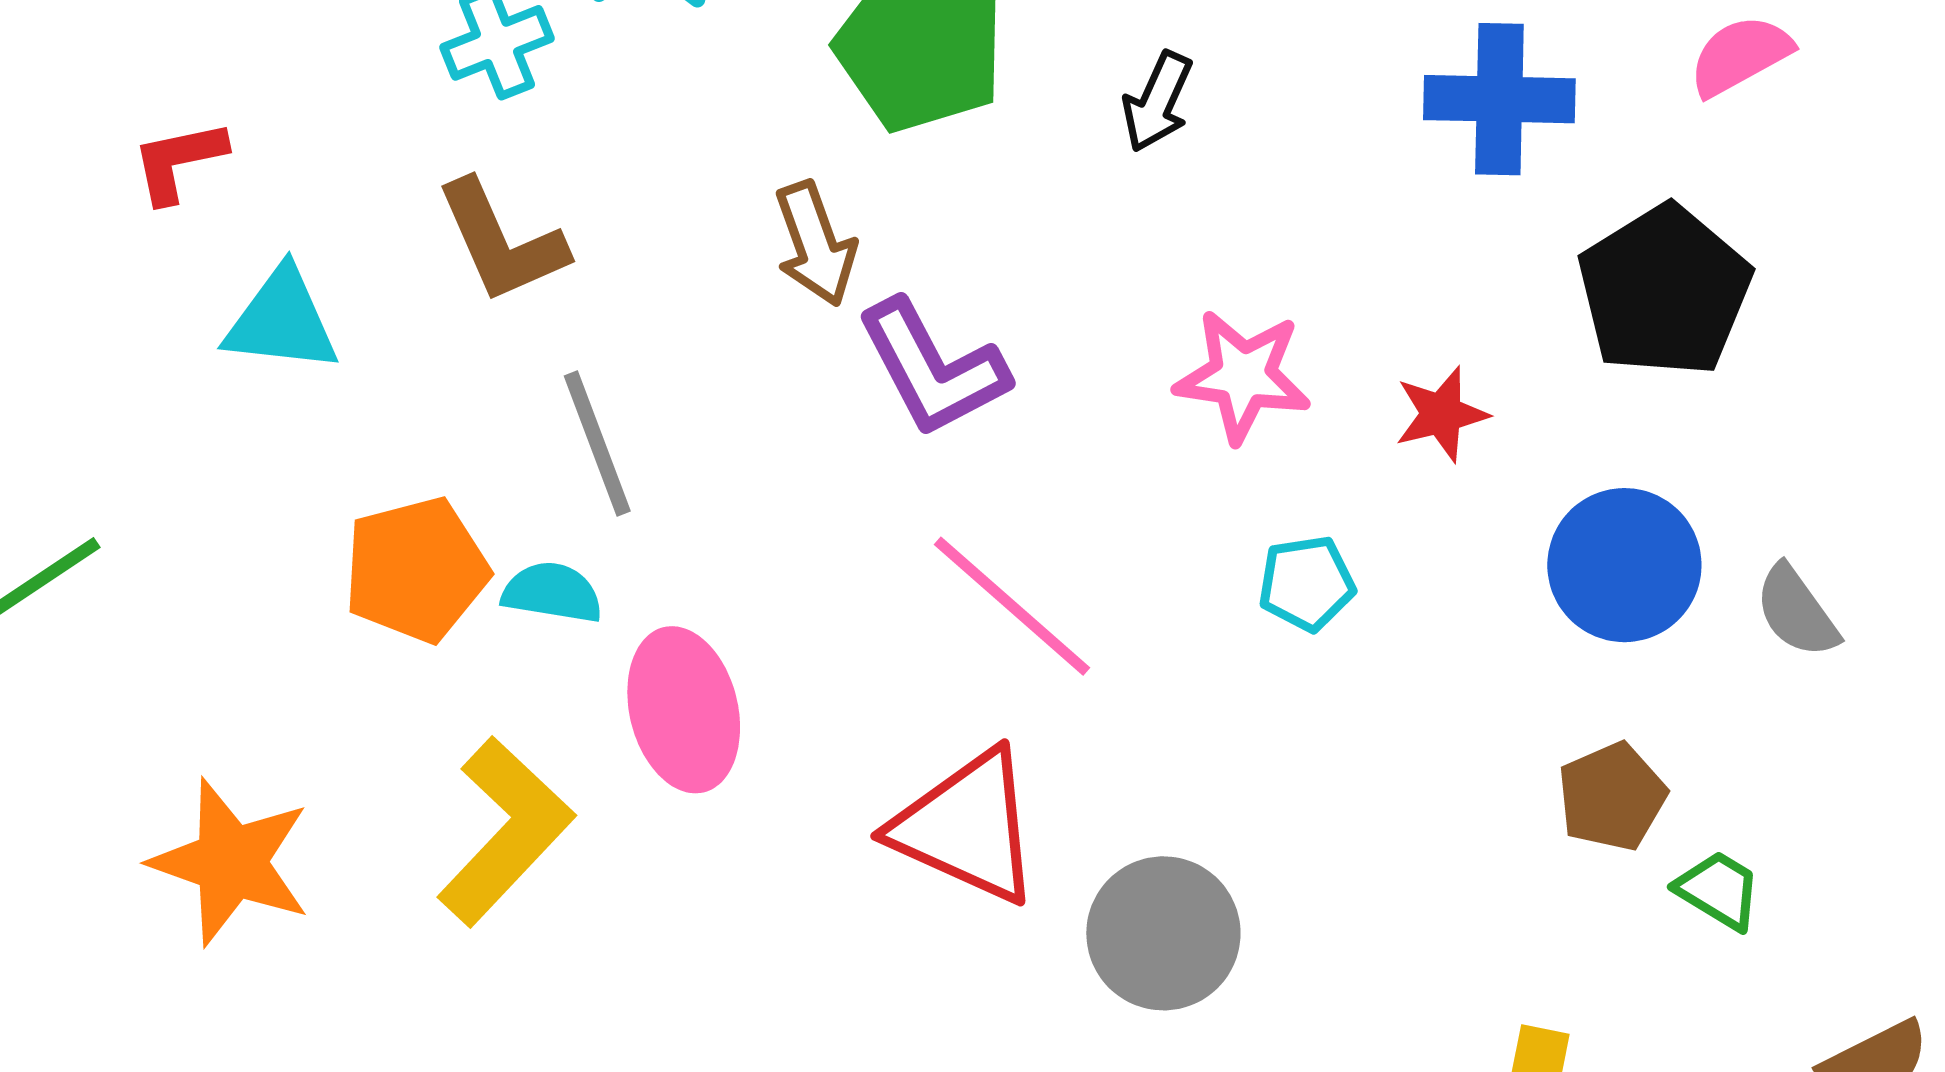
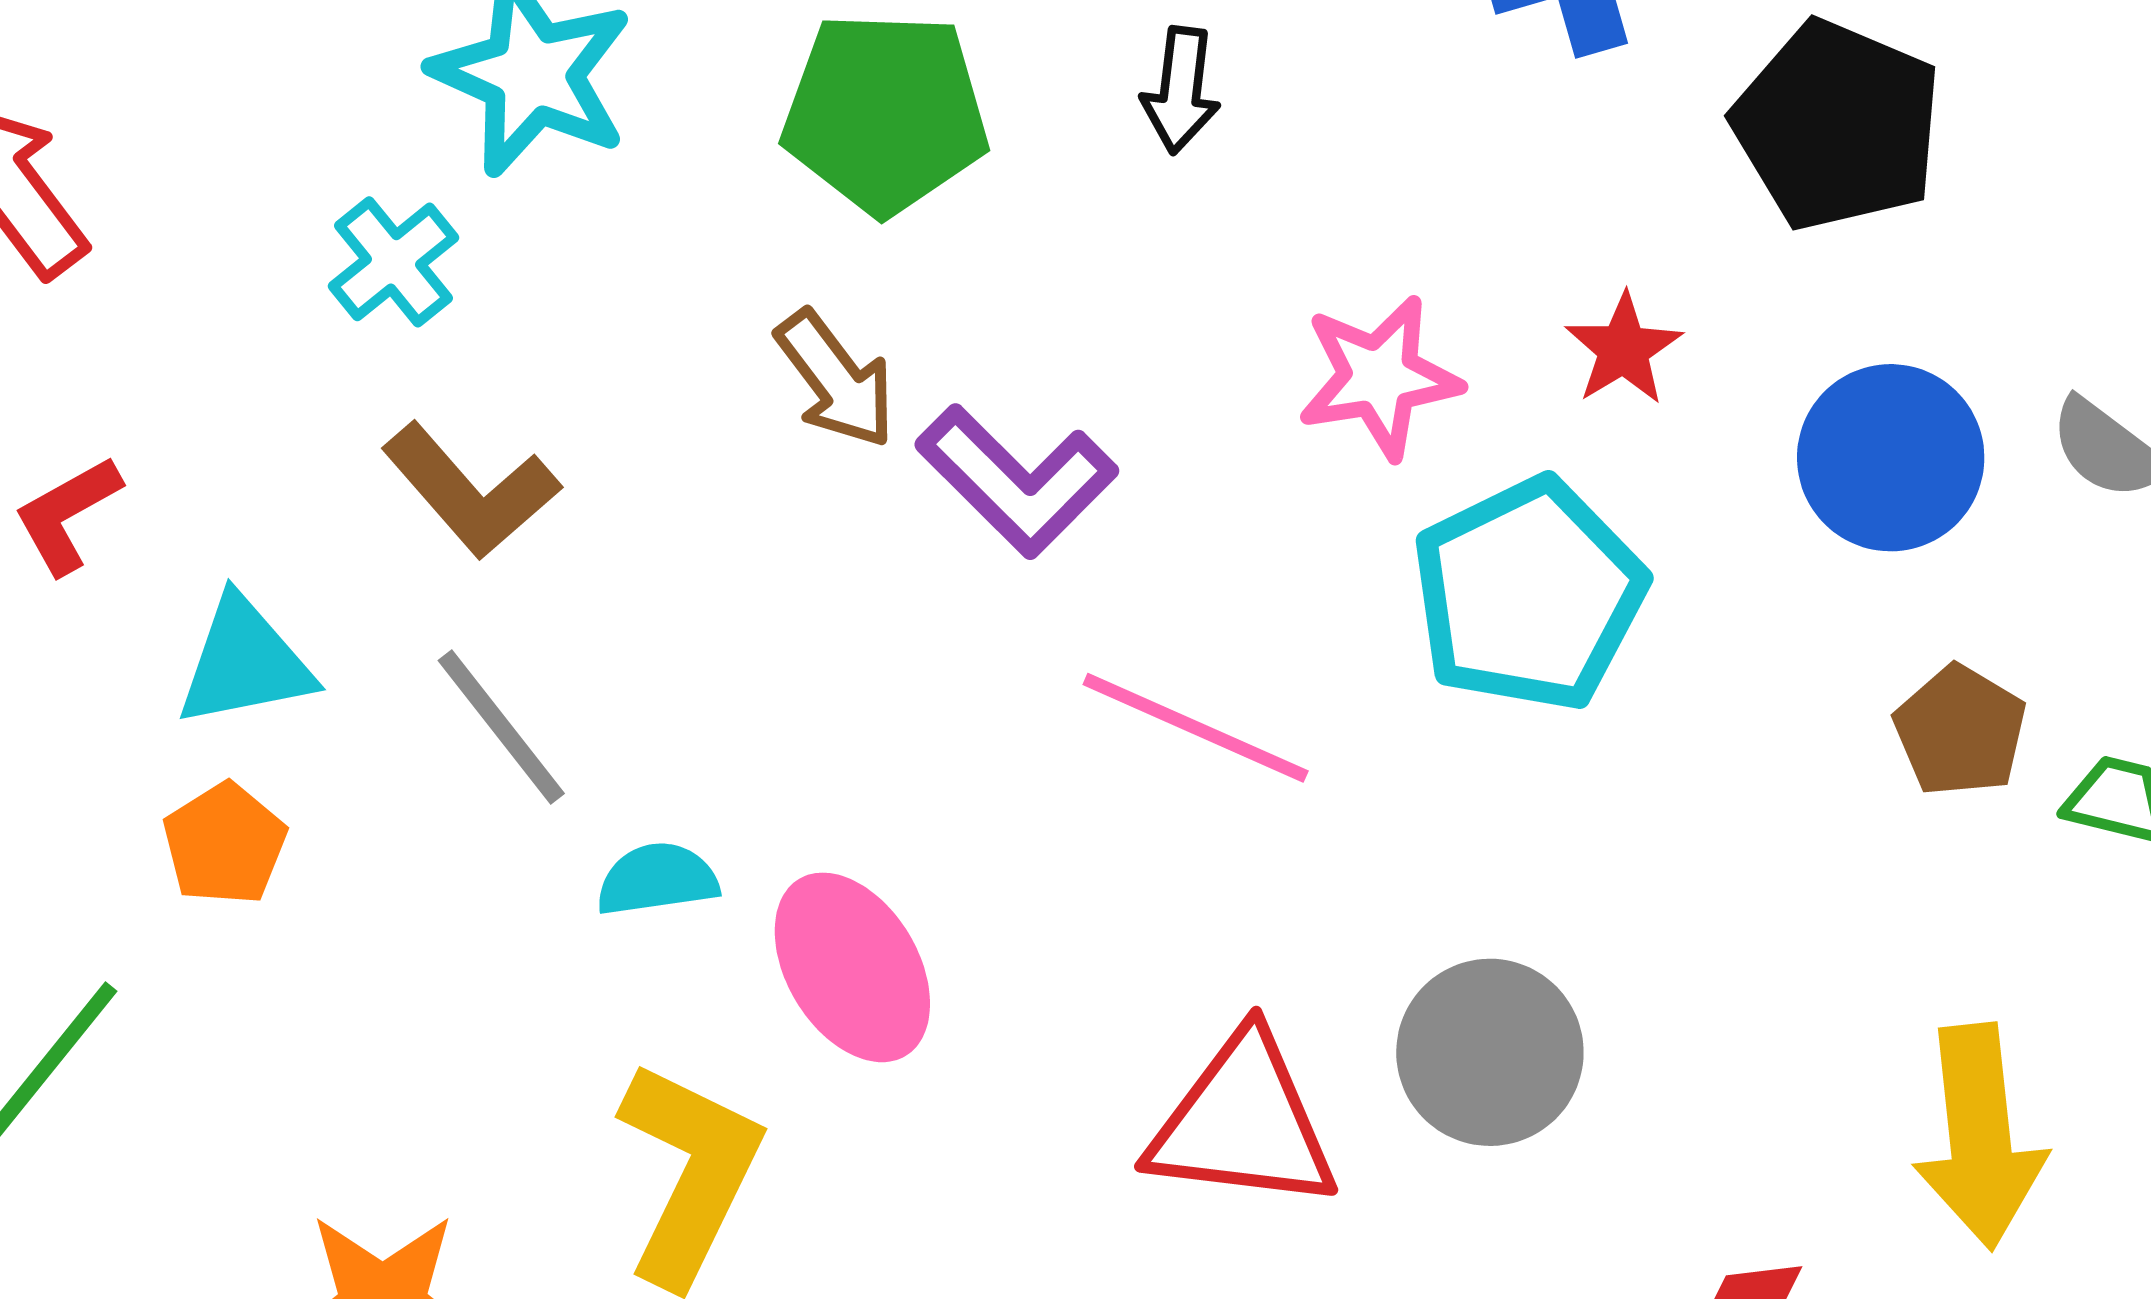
gray line: (597, 444) -> (501, 727), moved
orange pentagon: (416, 570) -> (225, 844), moved, size x0.7
cyan pentagon: (1306, 583) -> (1529, 594), size x2.0
red triangle: (967, 827) -> (1243, 1123), moved

